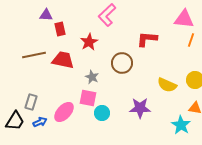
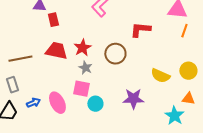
red star: (89, 42) -> (82, 48), moved
brown line: (34, 55) -> (20, 59), moved
gray rectangle: (31, 102) -> (12, 85), moved, turned -35
pink ellipse: (64, 112) -> (57, 103), turned -70
blue arrow: (40, 122) -> (33, 103), moved

